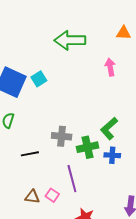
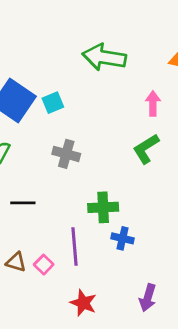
green L-shape: (109, 128) -> (146, 149), moved
gray cross: (62, 136) -> (66, 154), moved
blue cross: (112, 155) -> (123, 238), moved

